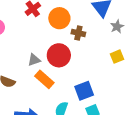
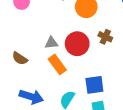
brown cross: (78, 33) -> (105, 37), moved

